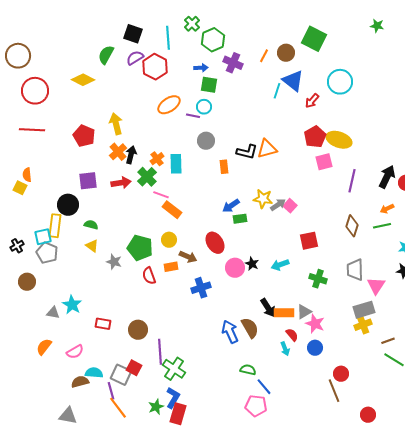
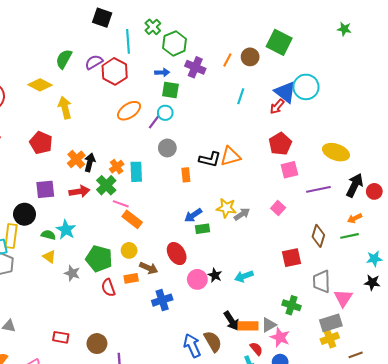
black square: (133, 34) -> (102, 18), moved
blue triangle: (293, 81) -> (285, 92), moved
purple line: (193, 116) -> (154, 122), turned -64
yellow arrow: (116, 124) -> (65, 108), moved
yellow ellipse: (339, 140) -> (336, 152), moved
purple line: (352, 181) -> (318, 189), turned 65
pink square: (290, 206) -> (278, 208), moved
red square: (309, 241) -> (291, 258), moved
green cross: (318, 279) -> (291, 305), moved
cyan star: (72, 305) -> (66, 230), moved

